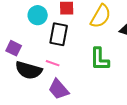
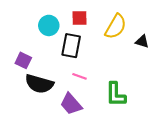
green L-shape: (100, 59) -> (116, 94), moved
pink line: (53, 63) -> (80, 76), moved

